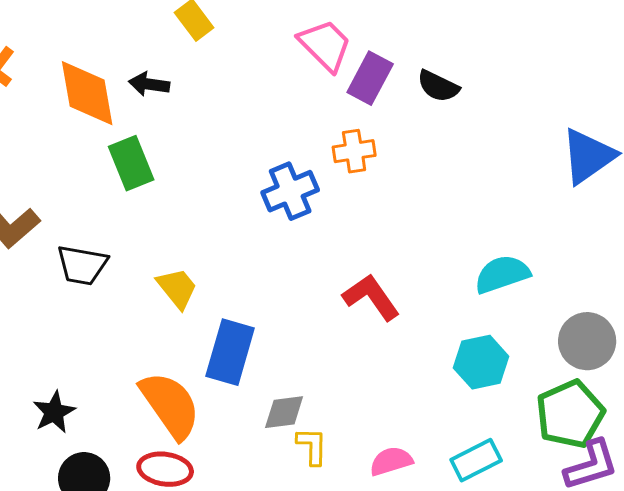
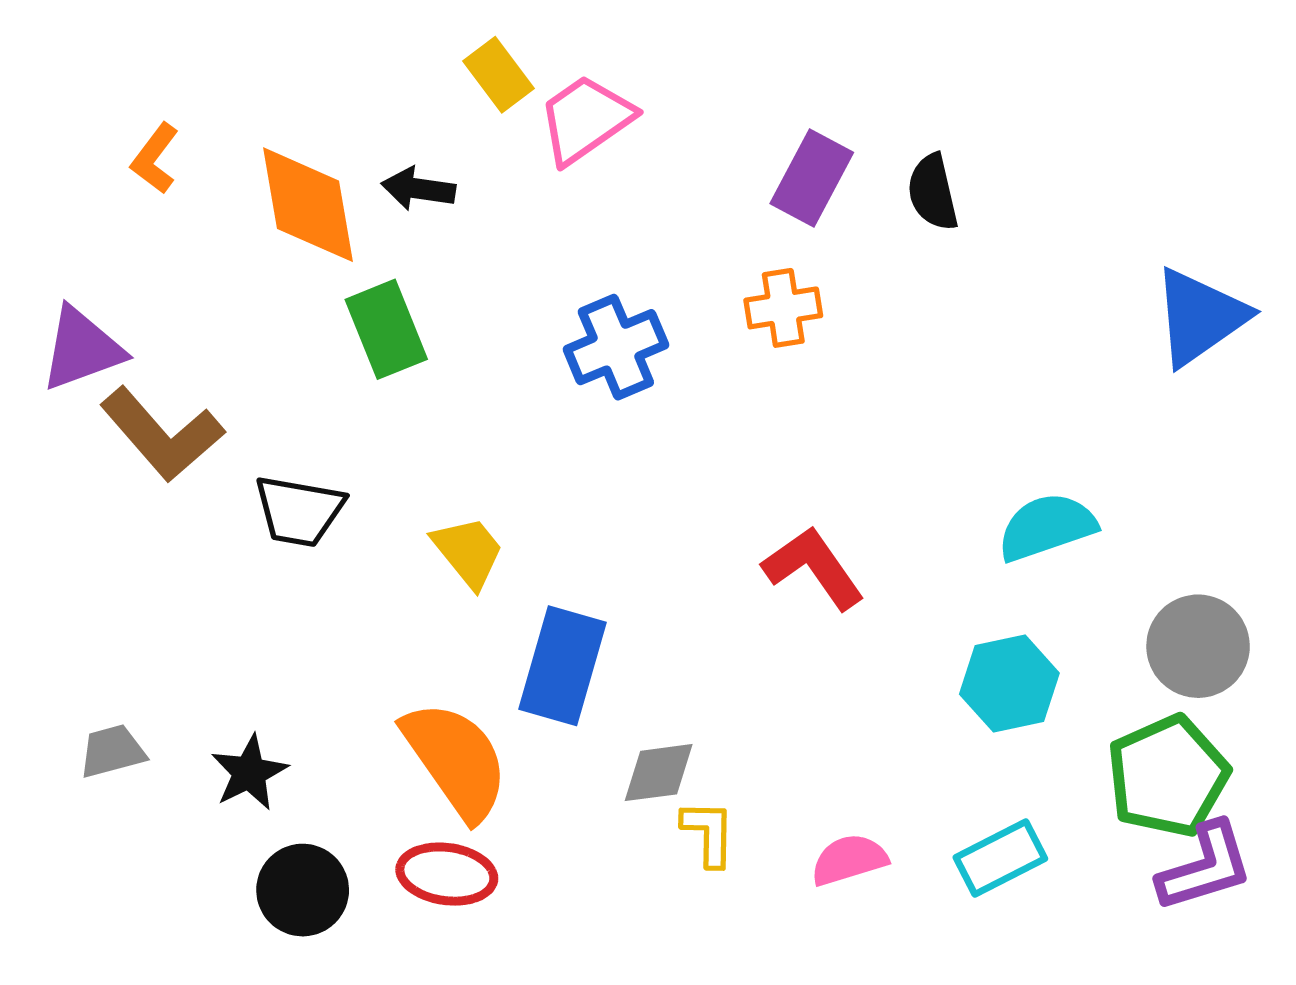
pink trapezoid: (325, 45) -> (586, 119), moved, turned -80
black semicircle: (438, 86) -> (933, 192), turned 51
blue cross: (290, 191) -> (616, 347), moved

